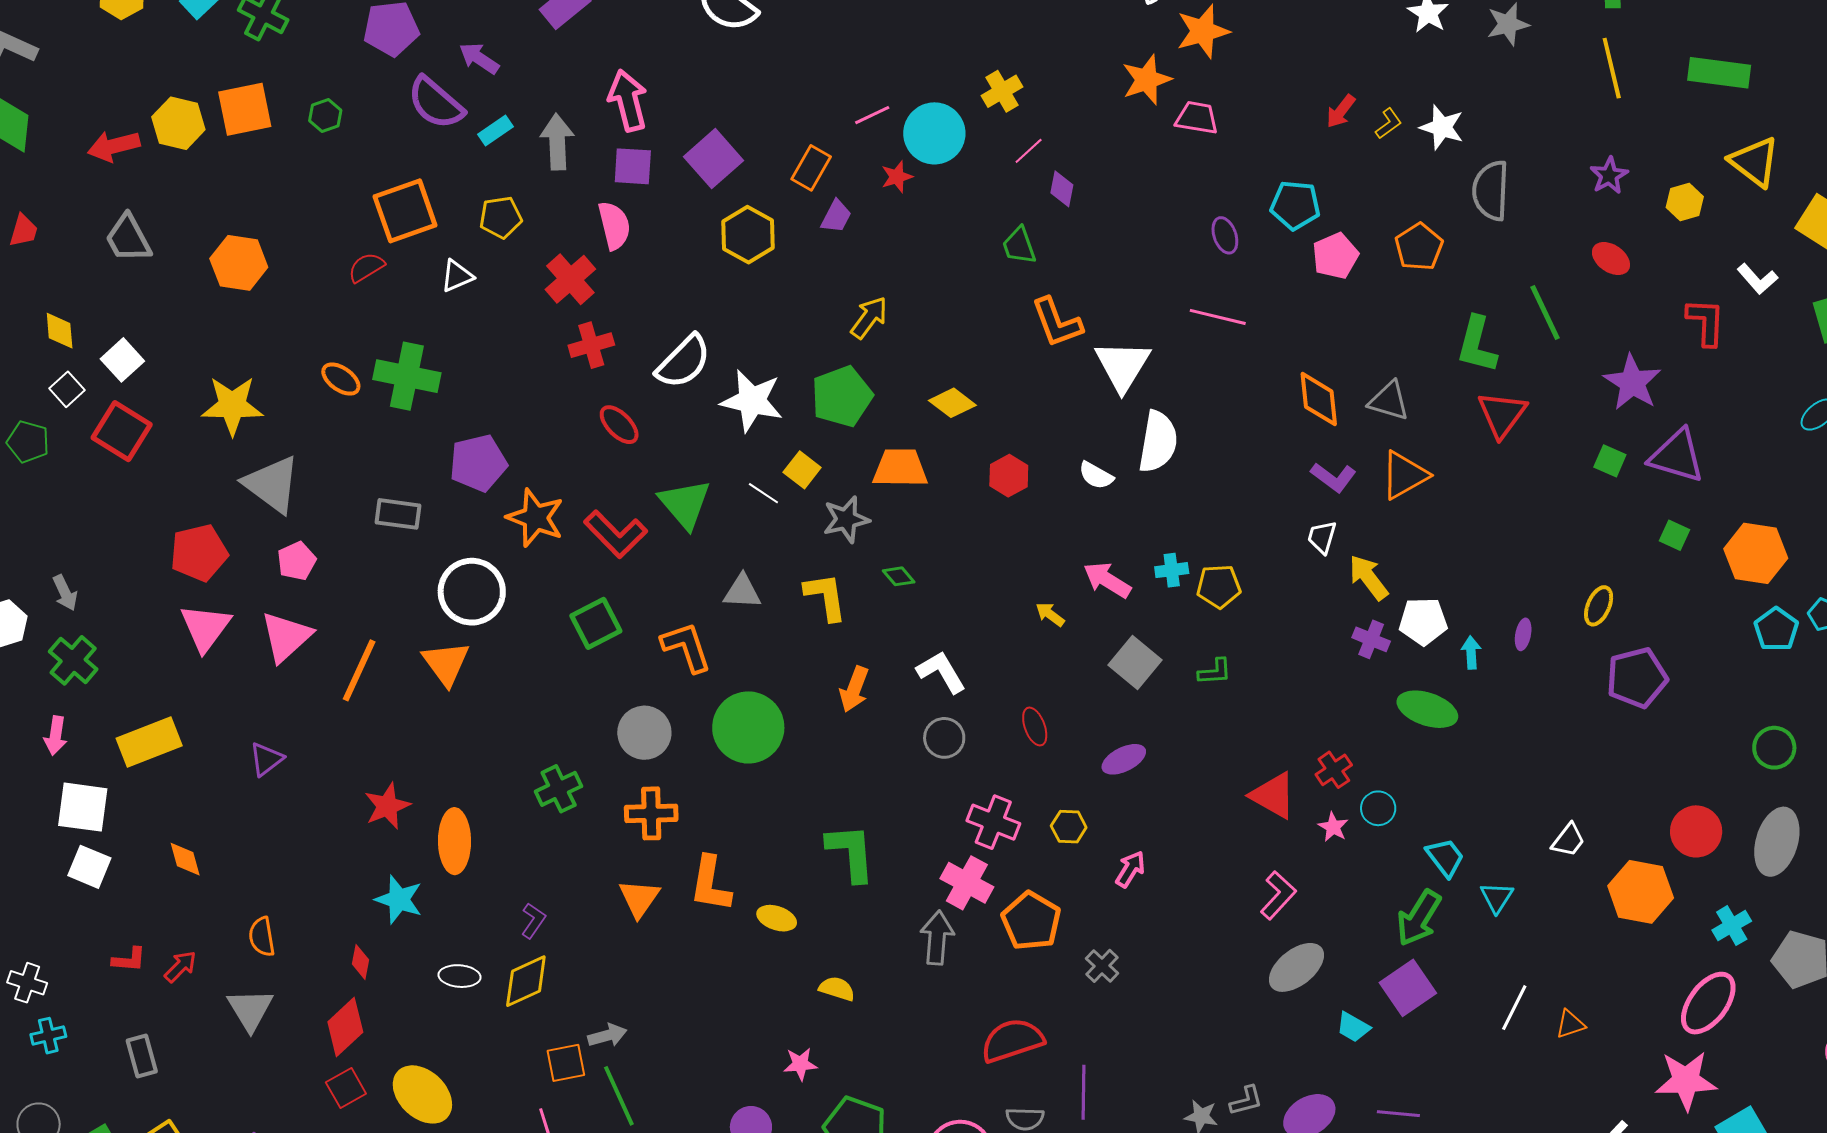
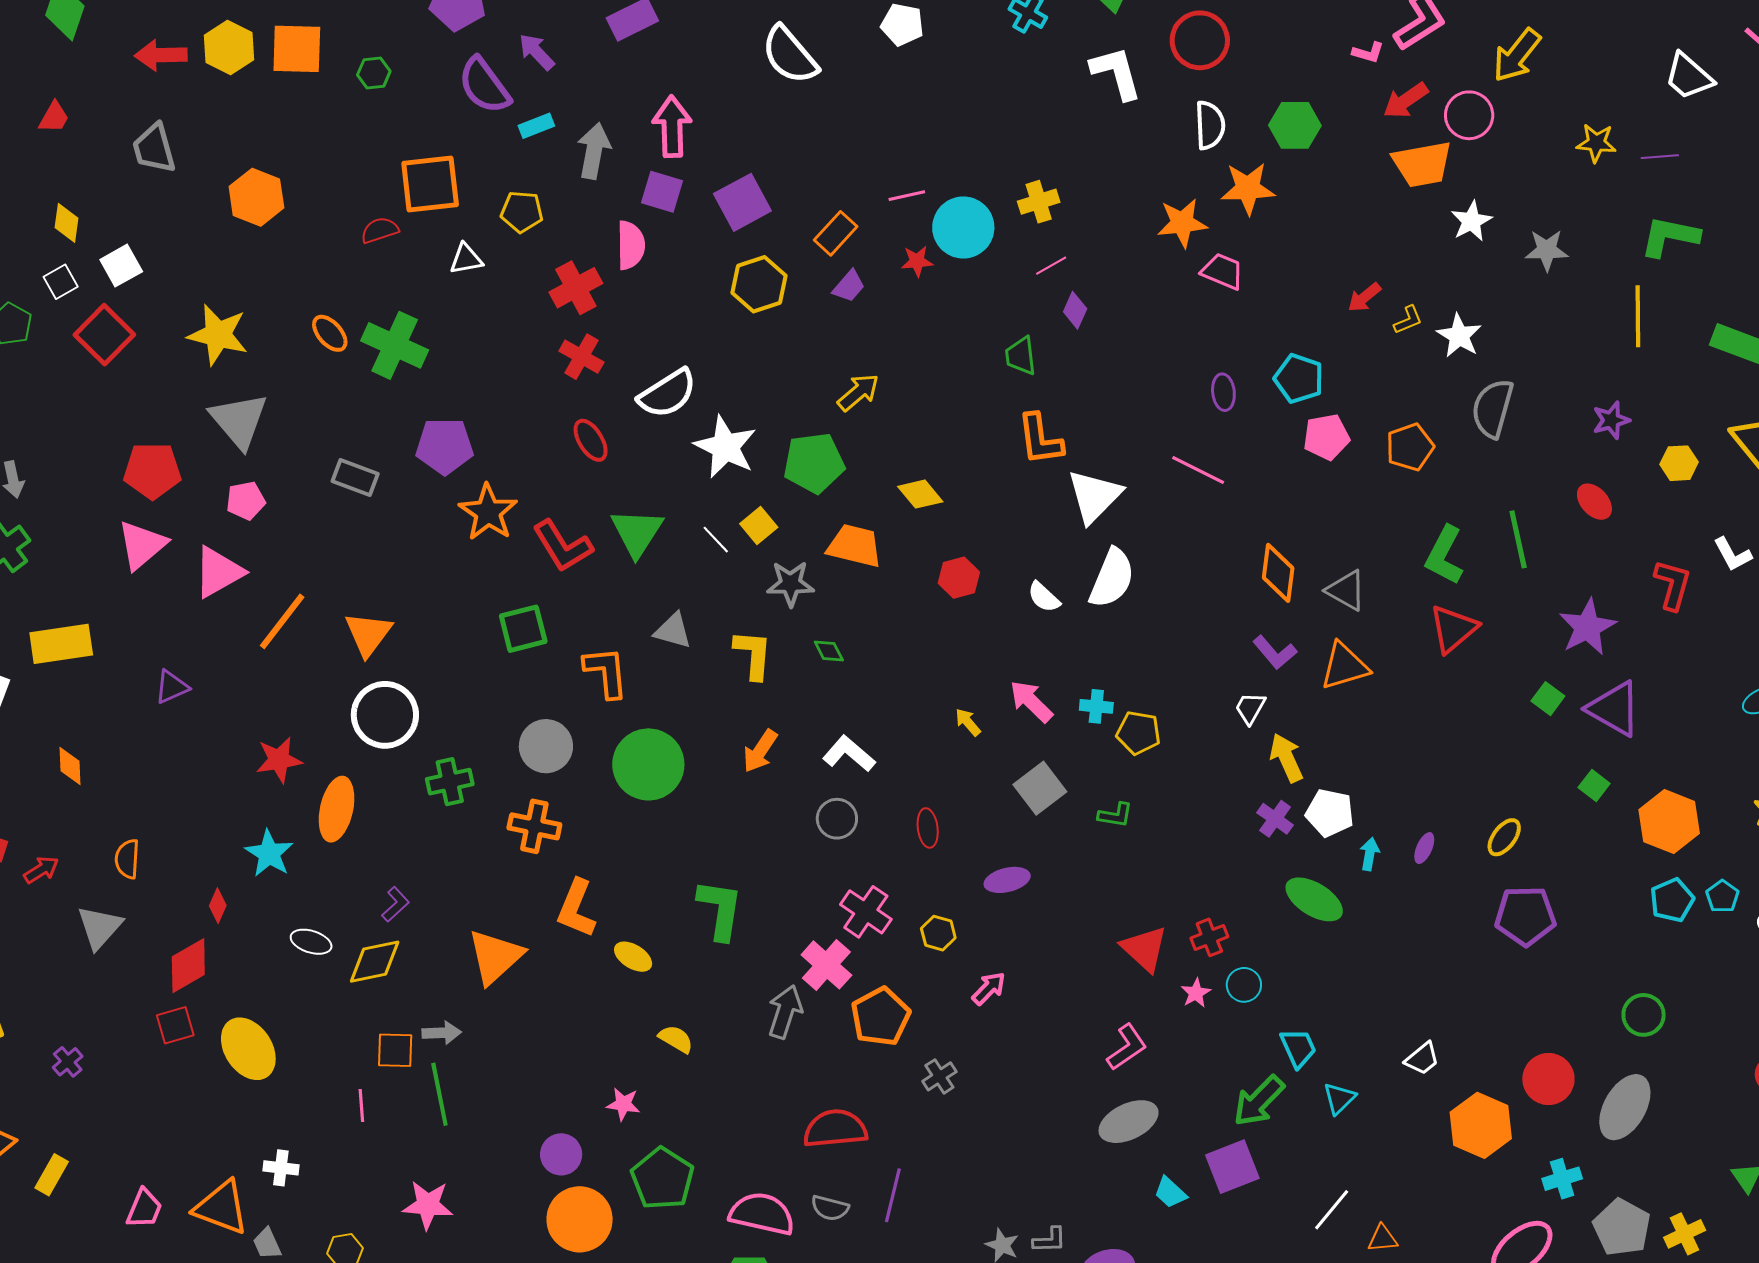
red cross: (591, 345) -> (581, 357), turned 33
white circle: (472, 592) -> (385, 715), moved
white L-shape: (941, 672) -> (849, 754), turned -32
orange triangle: (639, 898) -> (495, 957), moved, size x1.4

